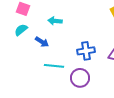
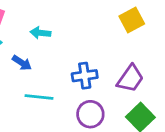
purple circle: (80, 78) -> (90, 114), moved

